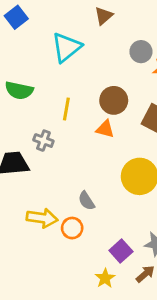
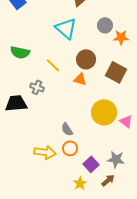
cyan triangle: (66, 47) -> (66, 28), moved, turned -40
yellow line: (66, 109) -> (53, 65), turned -56
yellow arrow: (42, 218) -> (45, 152), moved
orange circle: (72, 228) -> (70, 148), moved

